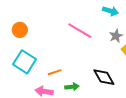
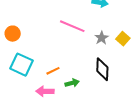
gray star: (116, 36) -> (102, 38), moved
black diamond: (104, 77) -> (102, 69), turned 40

